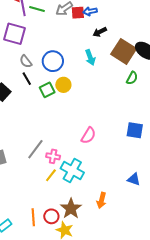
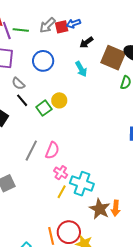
blue circle: (53, 61) -> (43, 61), moved
pink semicircle: (88, 135) -> (52, 150), moved
gray line: (35, 149) -> (31, 151), moved
pink cross: (53, 156) -> (61, 173), turned 32
brown star: (71, 209) -> (100, 209), moved
red circle: (51, 216) -> (69, 232), size x1.5

